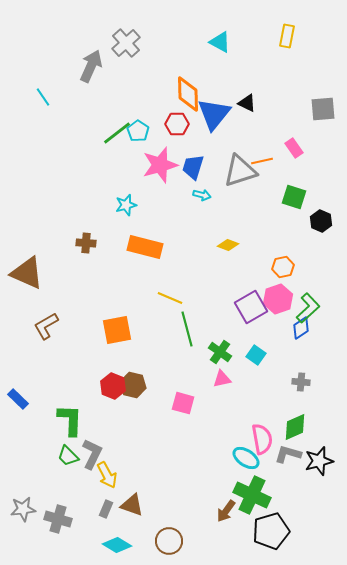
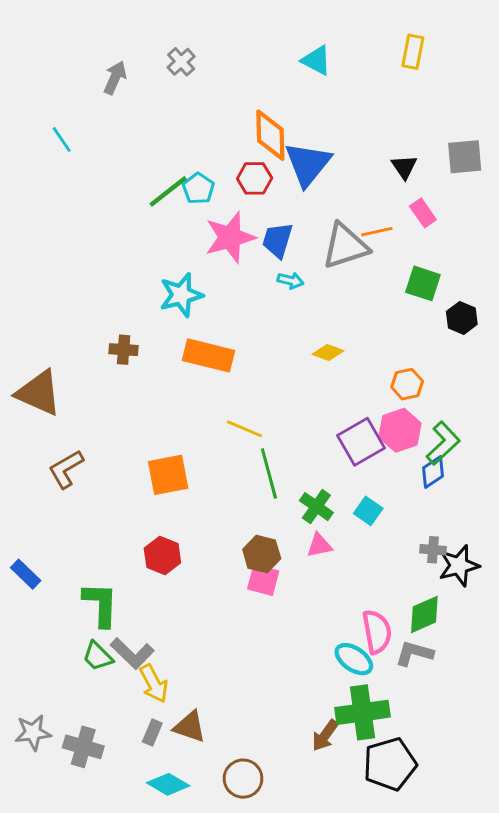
gray cross: (126, 43) -> (181, 62), size x0.7
gray arrow: (91, 66) -> (115, 78), moved, size x0.7
black triangle: (247, 103) -> (404, 167), moved, turned 30
cyan star: (126, 205) -> (181, 295), size x1.4
brown hexagon: (133, 385) -> (262, 554), moved
gray L-shape: (92, 454) -> (132, 653), turned 108
black star: (319, 461) -> (459, 566), moved
green cross: (252, 495) -> (362, 712), turned -33

